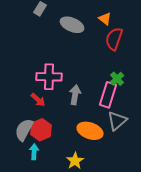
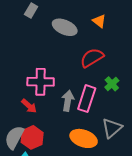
red semicircle: (114, 39) -> (92, 58), moved, turned 40
pink rectangle: (108, 95) -> (87, 99), moved

